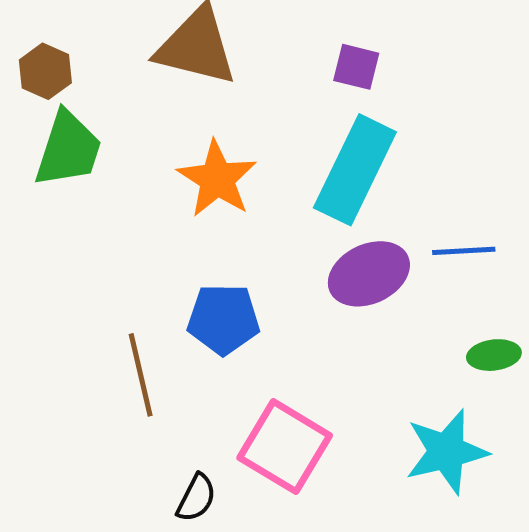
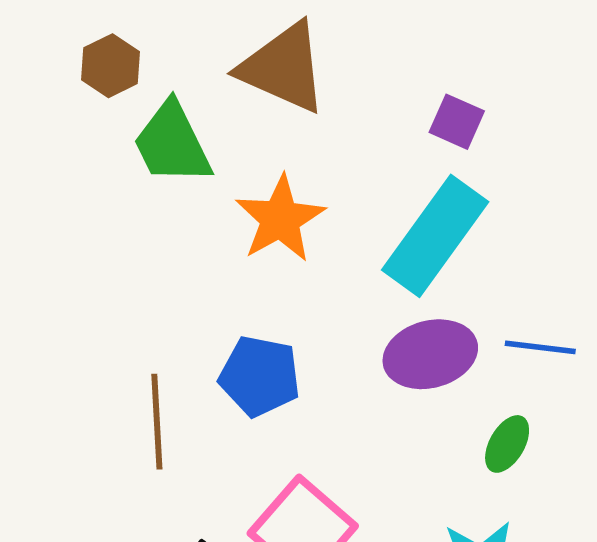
green trapezoid: (68, 149) -> (172, 143), moved, turned 126
green ellipse: (494, 355) -> (507, 444), moved, turned -63

